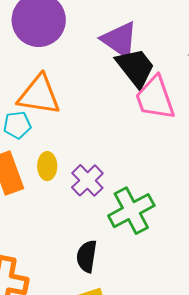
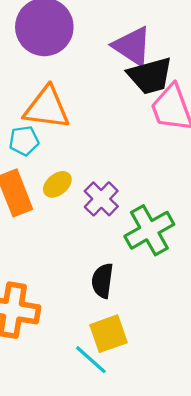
black trapezoid: (135, 68) -> (150, 76), turned 114
yellow ellipse: (47, 166) -> (57, 184), turned 52

